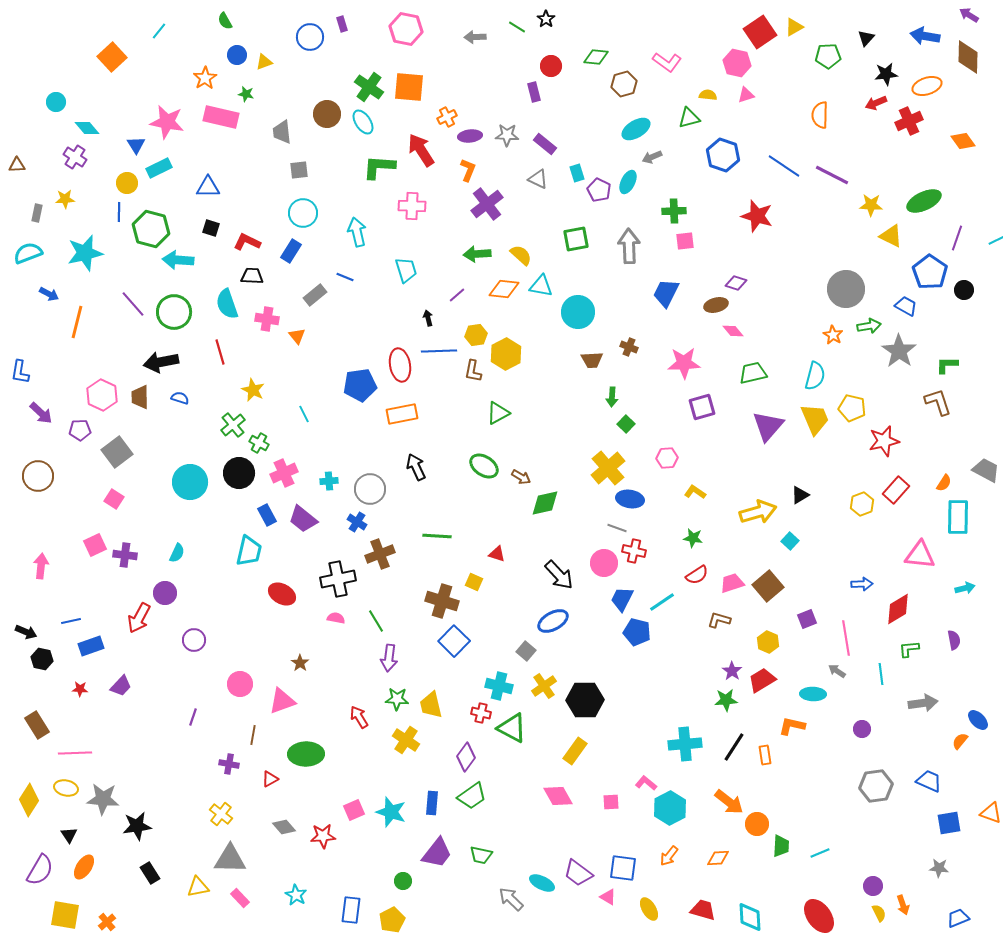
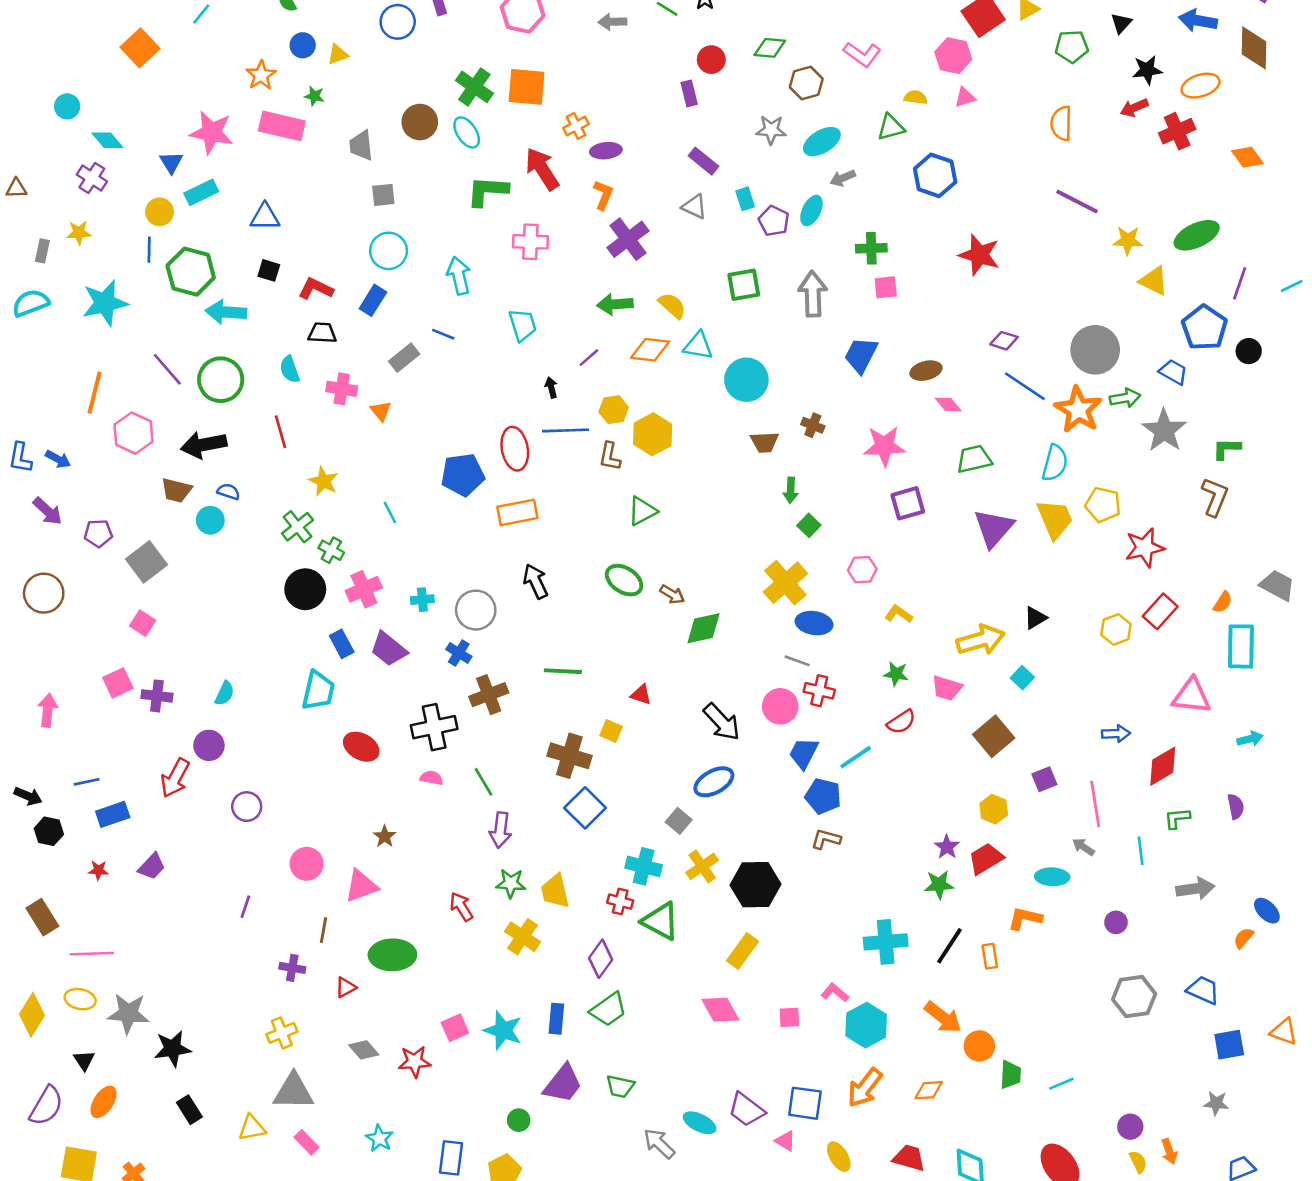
gray star: (507, 135) -> (771, 130), moved
blue line: (784, 166) -> (1025, 386), moved
purple diamond: (736, 283) -> (1004, 341), moved
blue arrow: (49, 294) -> (58, 459), moved
cyan semicircle: (227, 304) -> (290, 369), size x0.7
orange star: (833, 335) -> (1078, 410), size x1.8
pink hexagon: (102, 395) -> (133, 433), moved
brown trapezoid: (140, 397) -> (176, 490), turned -75
brown L-shape: (938, 402) -> (1215, 497), turned 40
cyan circle: (190, 482) -> (210, 520), moved, size x0.6
pink trapezoid: (732, 583) -> (947, 688), moved, turned -145
brown L-shape: (719, 620) -> (826, 839), moved
yellow cross: (221, 814) -> (282, 1033), turned 30
orange arrow: (669, 856) -> (865, 1088), size x1.5

